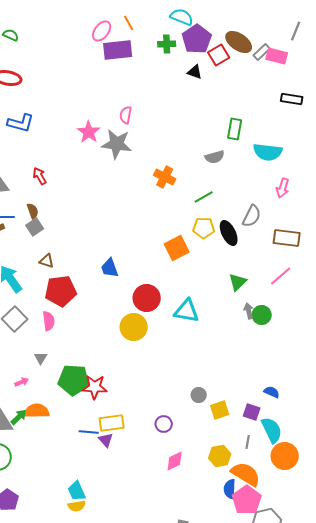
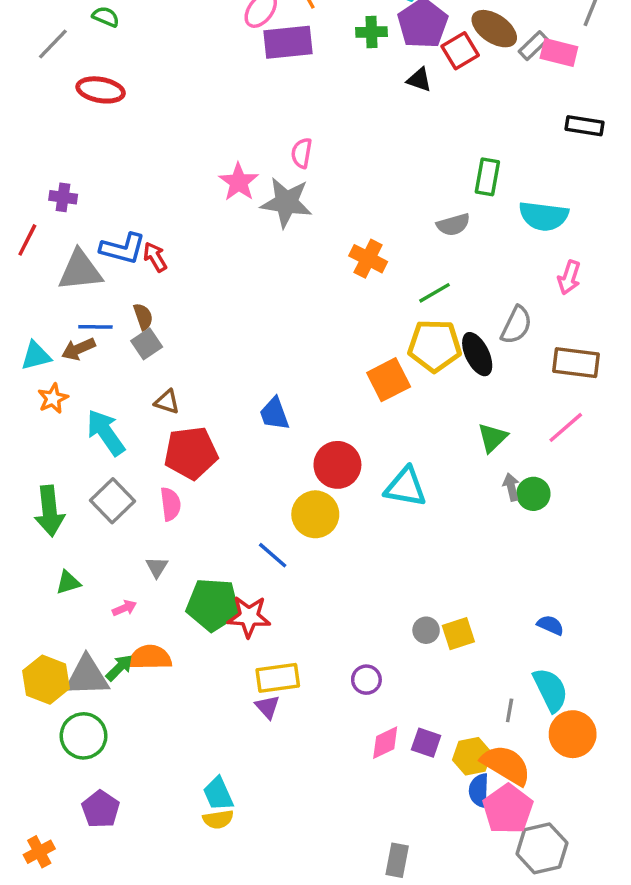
blue L-shape: (21, 123) -> (123, 248), moved
yellow pentagon: (204, 228) -> (435, 346), size x1.4
yellow square: (220, 410) -> (458, 634), moved
purple square: (252, 412) -> (426, 743), moved
blue line: (89, 432) -> (273, 555), moved, turned 36
yellow hexagon: (220, 456) -> (472, 756), moved

